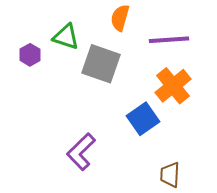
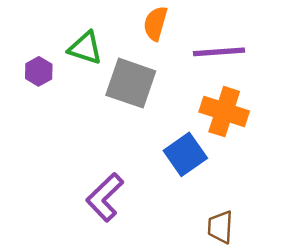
orange cross: (173, 86) -> (224, 112), turned -33

